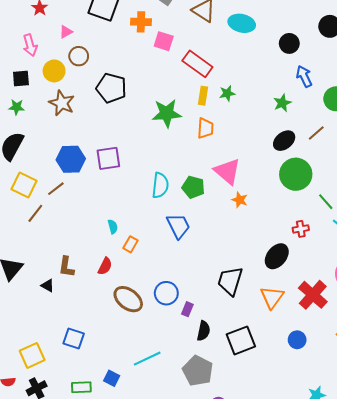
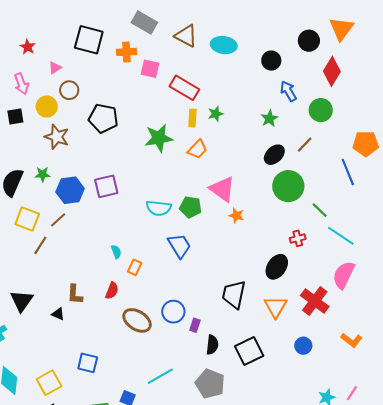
green star: (17, 107) -> (43, 174), moved
orange trapezoid: (205, 128) -> (197, 149), turned 45
cyan semicircle: (160, 185) -> (159, 208), turned 95

